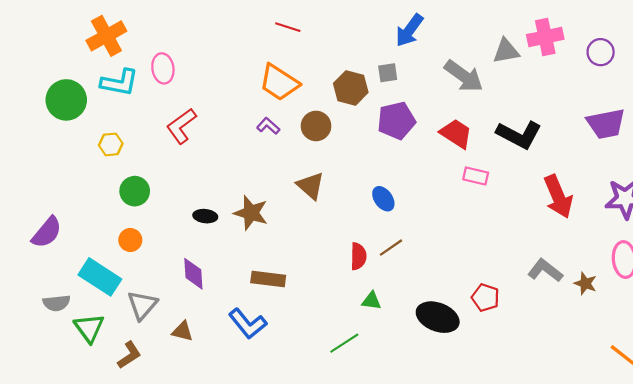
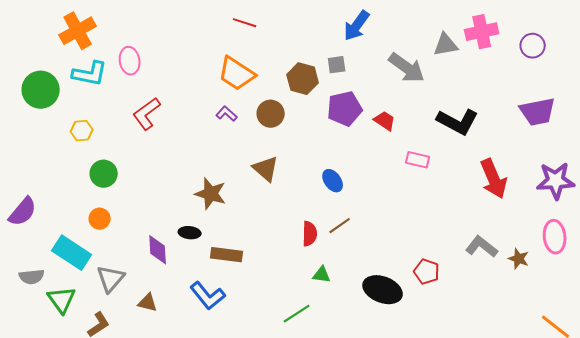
red trapezoid: (456, 134) -> (385, 121), moved, size x0.7
black ellipse: (205, 216) -> (190, 233), moved

